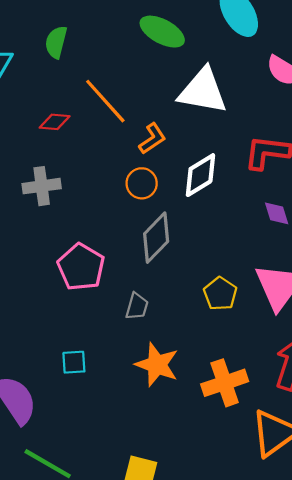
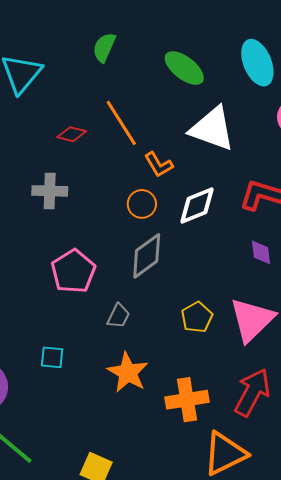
green semicircle: (56, 42) -> (104, 47), moved
orange L-shape: (152, 139) -> (159, 165), turned 84

